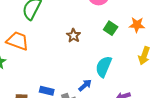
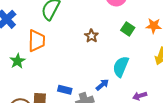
orange trapezoid: (18, 41) -> (37, 41), turned 70

